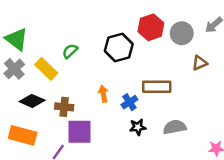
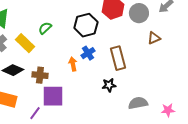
brown rectangle: (157, 87) -> (118, 58), turned 75
blue cross: (129, 102) -> (88, 53), moved
black star: (138, 127) -> (109, 85), moved
gray semicircle: (175, 127) -> (138, 103), moved

